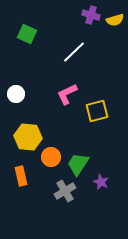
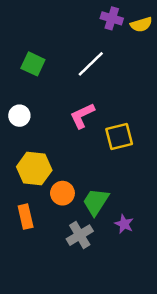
green square: (27, 34) -> (33, 64), moved

